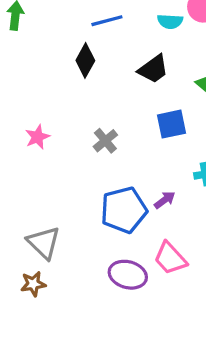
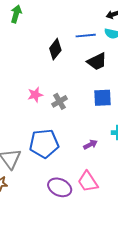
blue line: (107, 21) -> (86, 36), moved
pink star: (37, 137) -> (35, 95), moved
blue pentagon: (124, 210) -> (44, 144), moved

